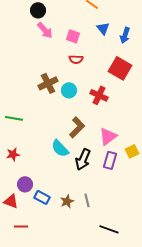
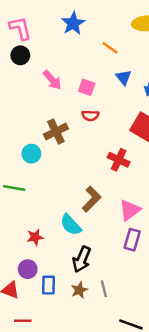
black circle: (38, 10) -> (20, 55), moved
brown cross: (48, 83) -> (56, 131), moved
cyan circle: (69, 90) -> (31, 154), moved
red star: (13, 154) -> (35, 237), moved
black arrow: (83, 159) -> (82, 259), moved
blue rectangle: (42, 197) -> (49, 285), turned 63

